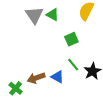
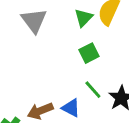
green triangle: (53, 15) -> (84, 18), moved, turned 48

